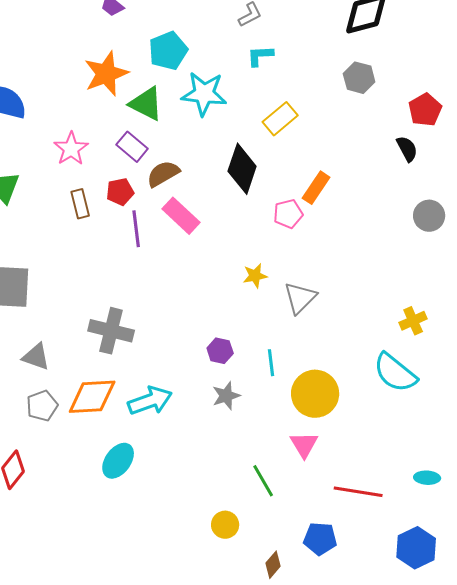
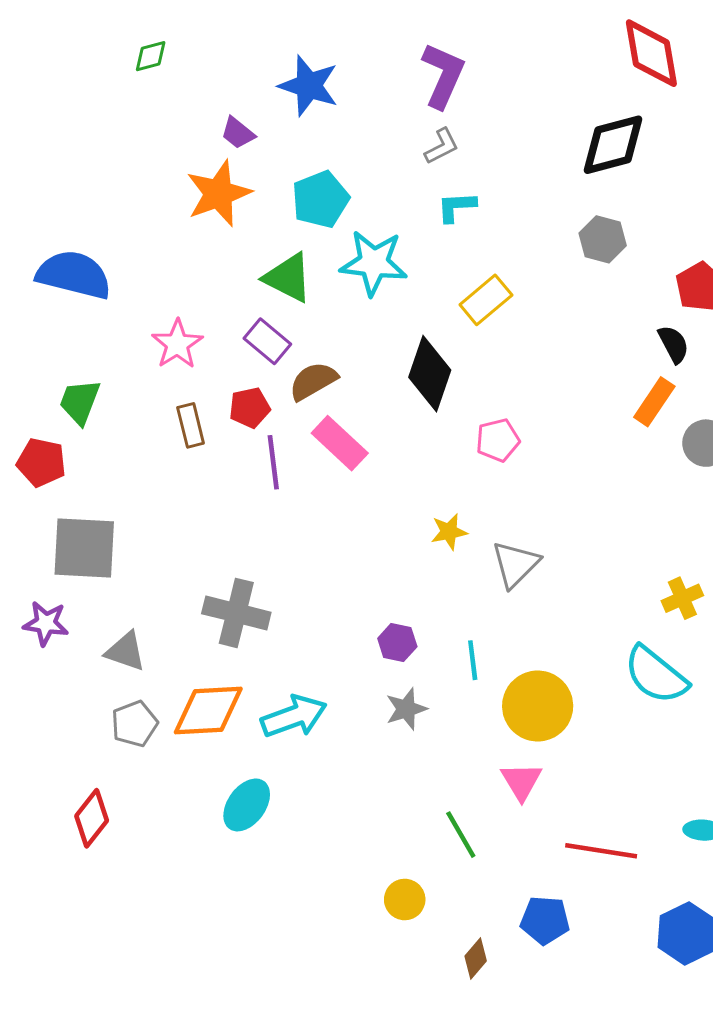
orange star: (106, 74) -> (219, 193), moved
orange rectangle: (316, 188) -> (654, 402), moved

